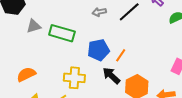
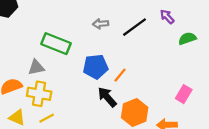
gray triangle: (34, 26) -> (36, 67), moved
yellow cross: (74, 78) -> (39, 94), moved

